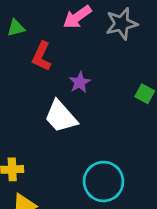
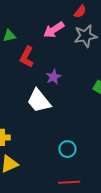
cyan circle: (104, 182) -> (67, 149), size x0.6

